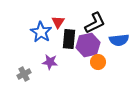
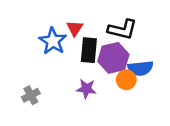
black L-shape: (95, 23) -> (122, 29), turned 40
blue semicircle: (119, 40) -> (140, 68), moved
purple star: (50, 62) -> (86, 89), moved

